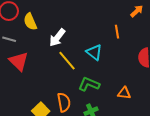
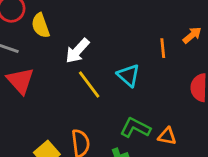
orange arrow: (137, 11) -> (192, 35), moved
green L-shape: (89, 84) -> (135, 128), moved

